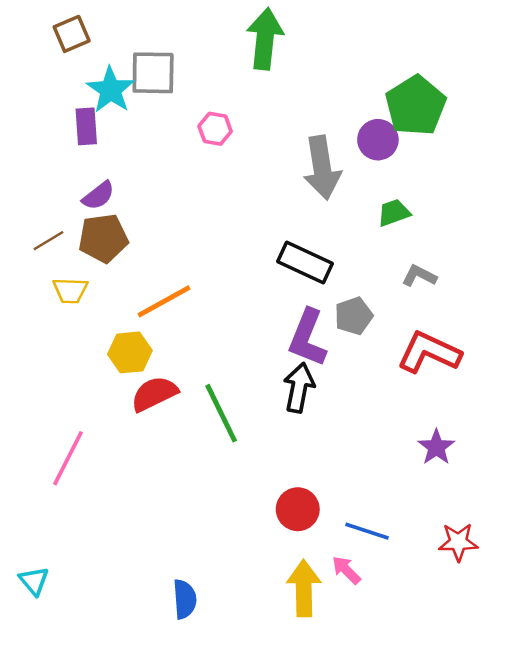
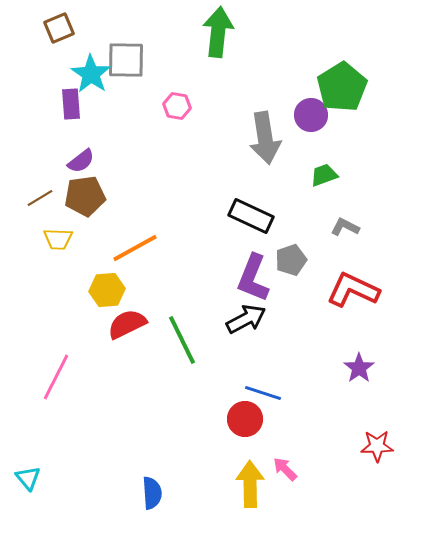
black arrow: (299, 388) -> (246, 319), turned 51
blue line: (367, 531) -> (263, 393), moved

